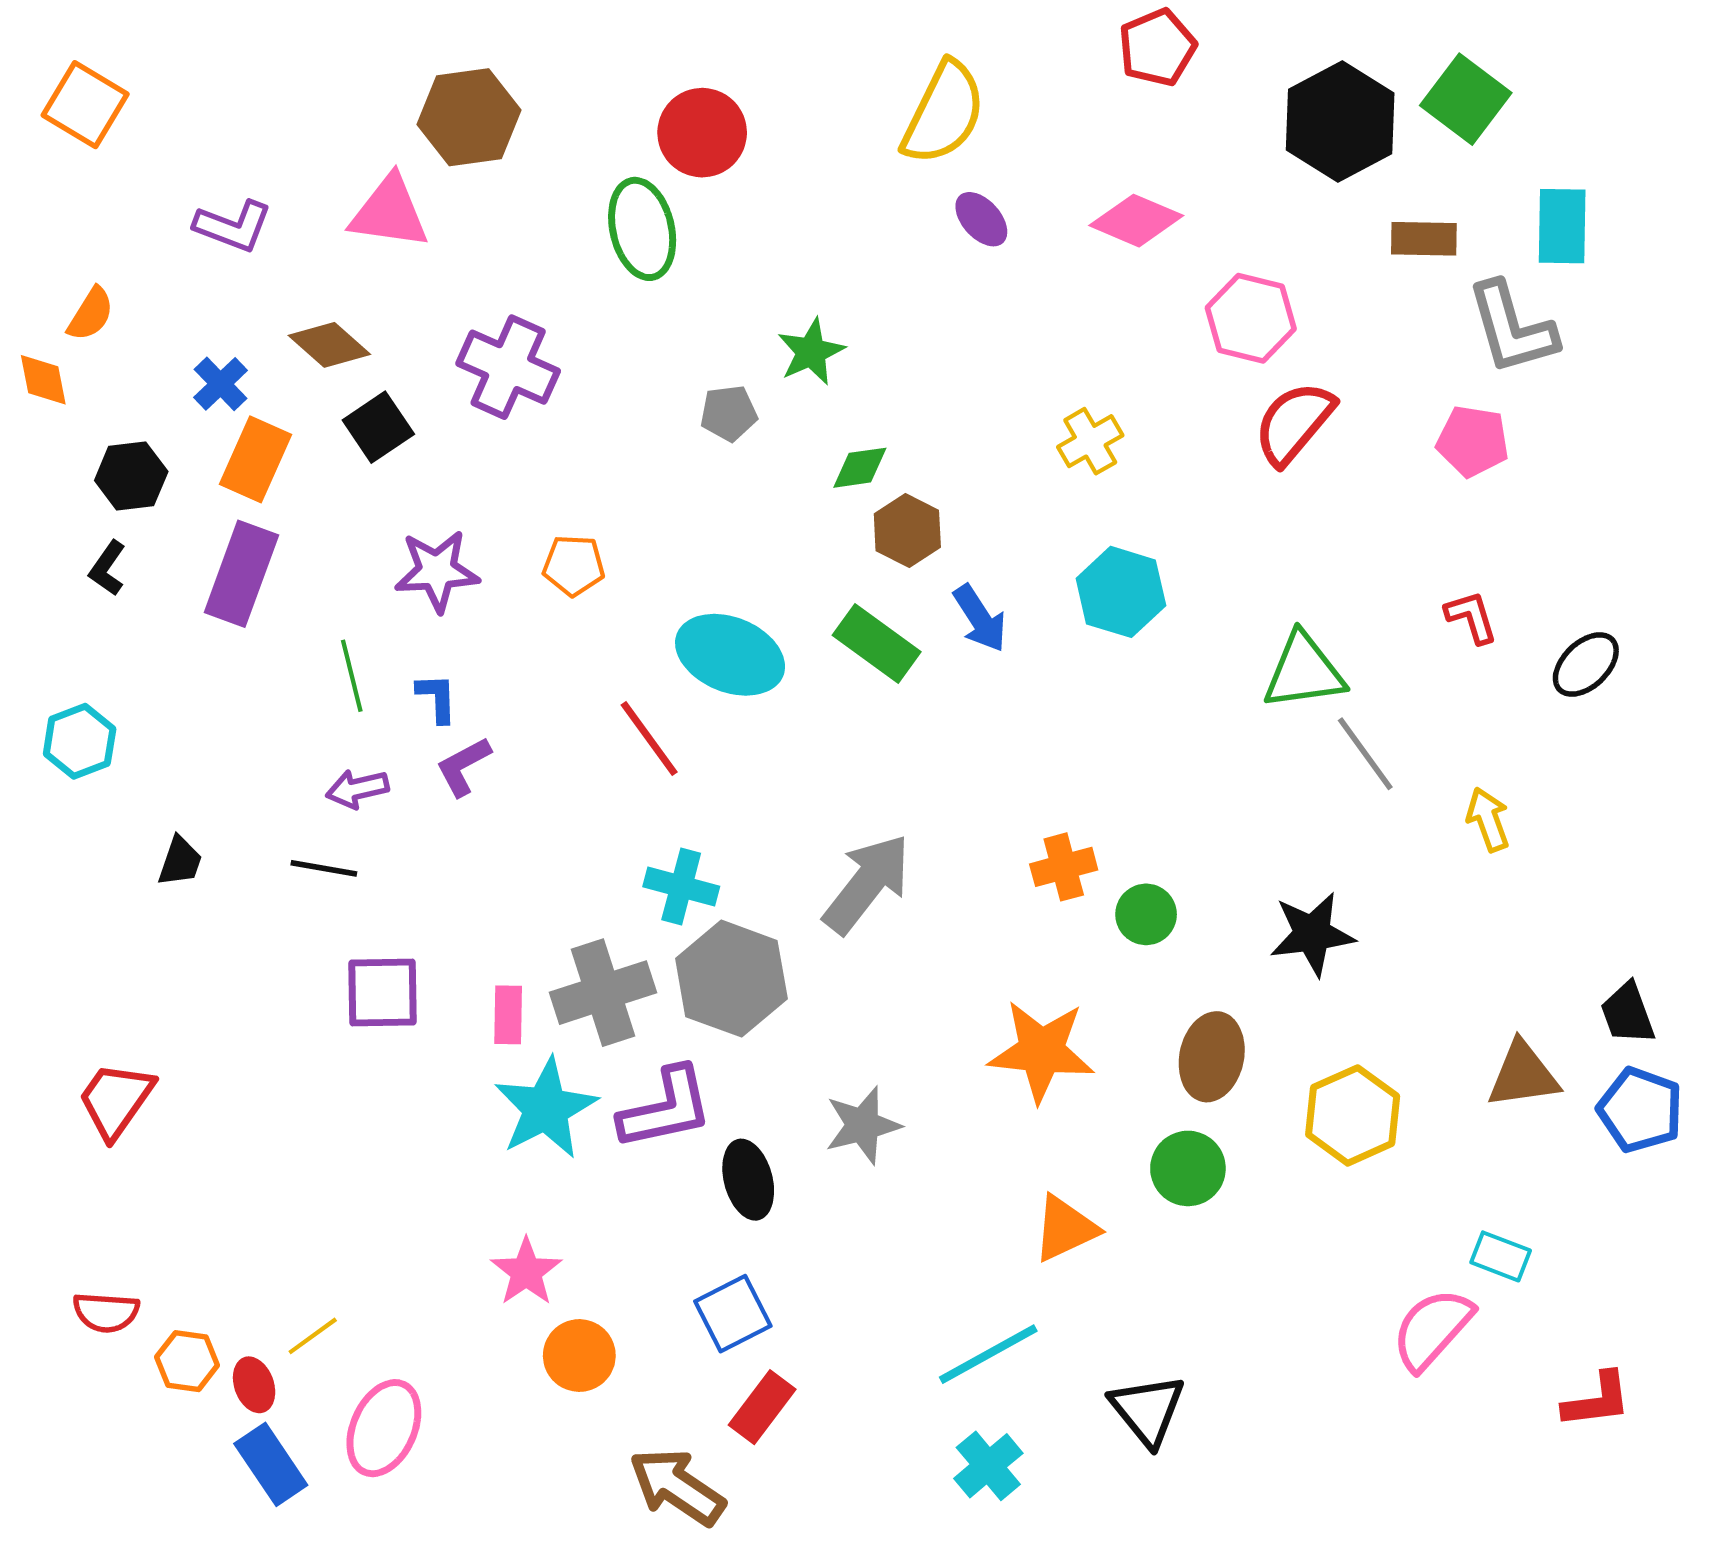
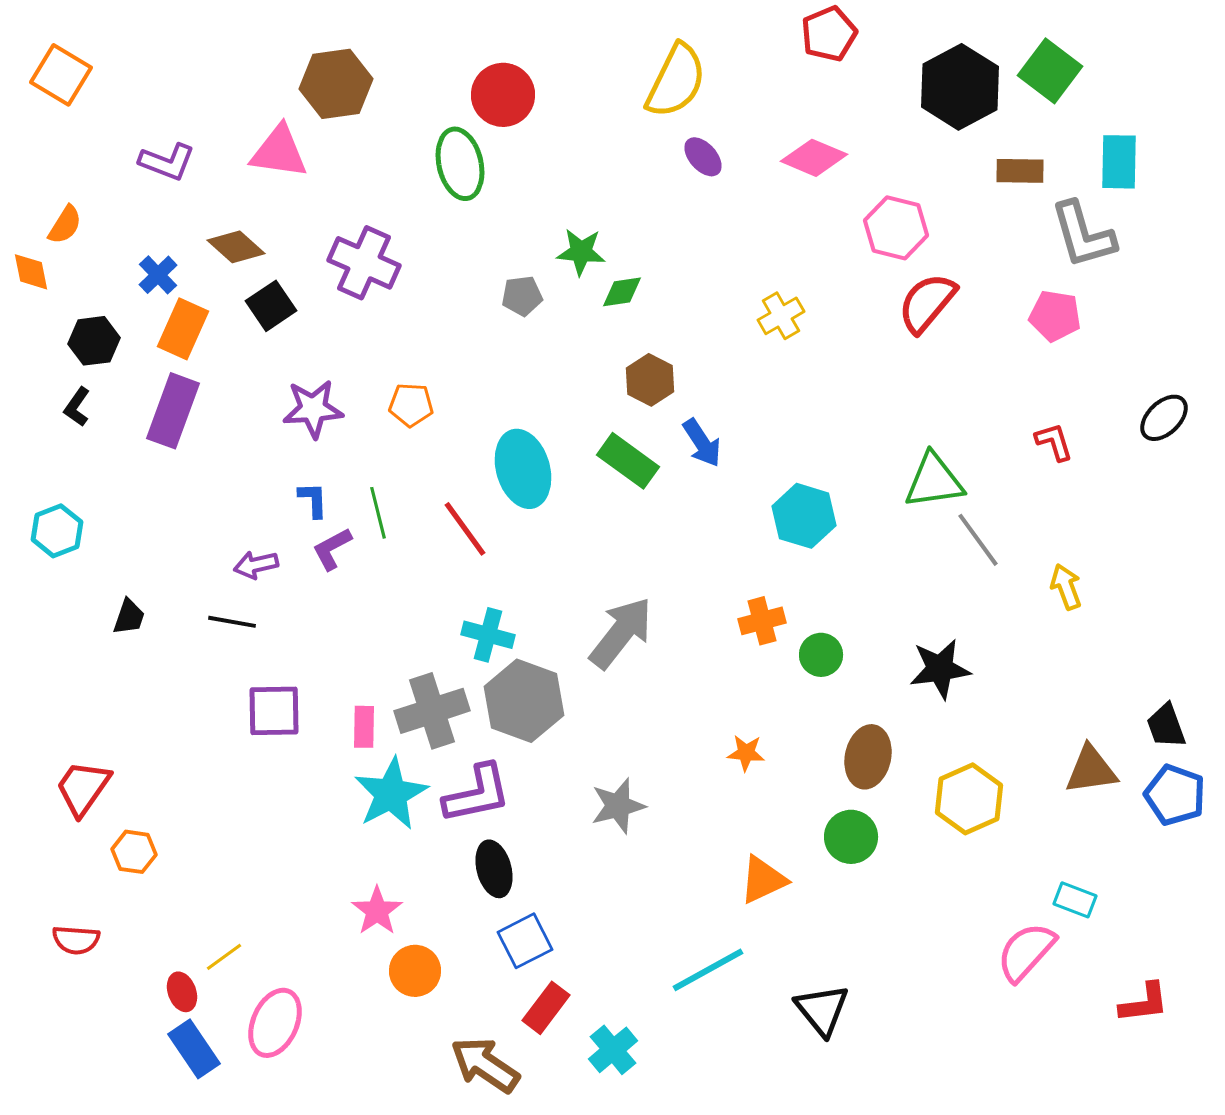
green star: (811, 352) -> (581, 252), turned 30
green diamond: (860, 468) -> (622, 292), moved
cyan hexagon: (1121, 592) -> (804, 516), moved
cyan ellipse: (730, 655) -> (523, 469), turned 52
black ellipse: (1586, 665) -> (1164, 418), moved
green line: (352, 676) -> (378, 513), moved
orange star: (1041, 1051) -> (746, 753), size x0.5
black ellipse: (748, 1180) -> (494, 869), moved
orange hexagon: (187, 1361) -> (134, 852), moved
cyan cross: (988, 1466) -> (613, 1050), moved

